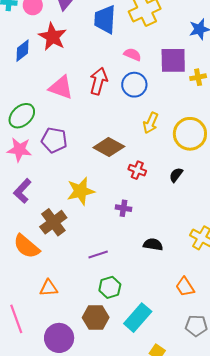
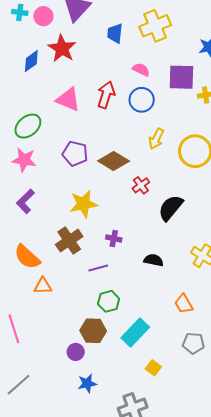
blue trapezoid: (105, 19) -> (115, 33), size x0.7
purple pentagon: (54, 140) -> (75, 154), moved
red cross: (137, 170) -> (141, 185), turned 30
black semicircle: (176, 175) -> (171, 208), moved, size x1.8
purple cross: (123, 208) -> (114, 239), moved
brown cross: (53, 222) -> (69, 240), moved
orange triangle: (49, 288) -> (43, 286), moved
purple circle: (59, 338) -> (76, 352), moved, size x0.6

